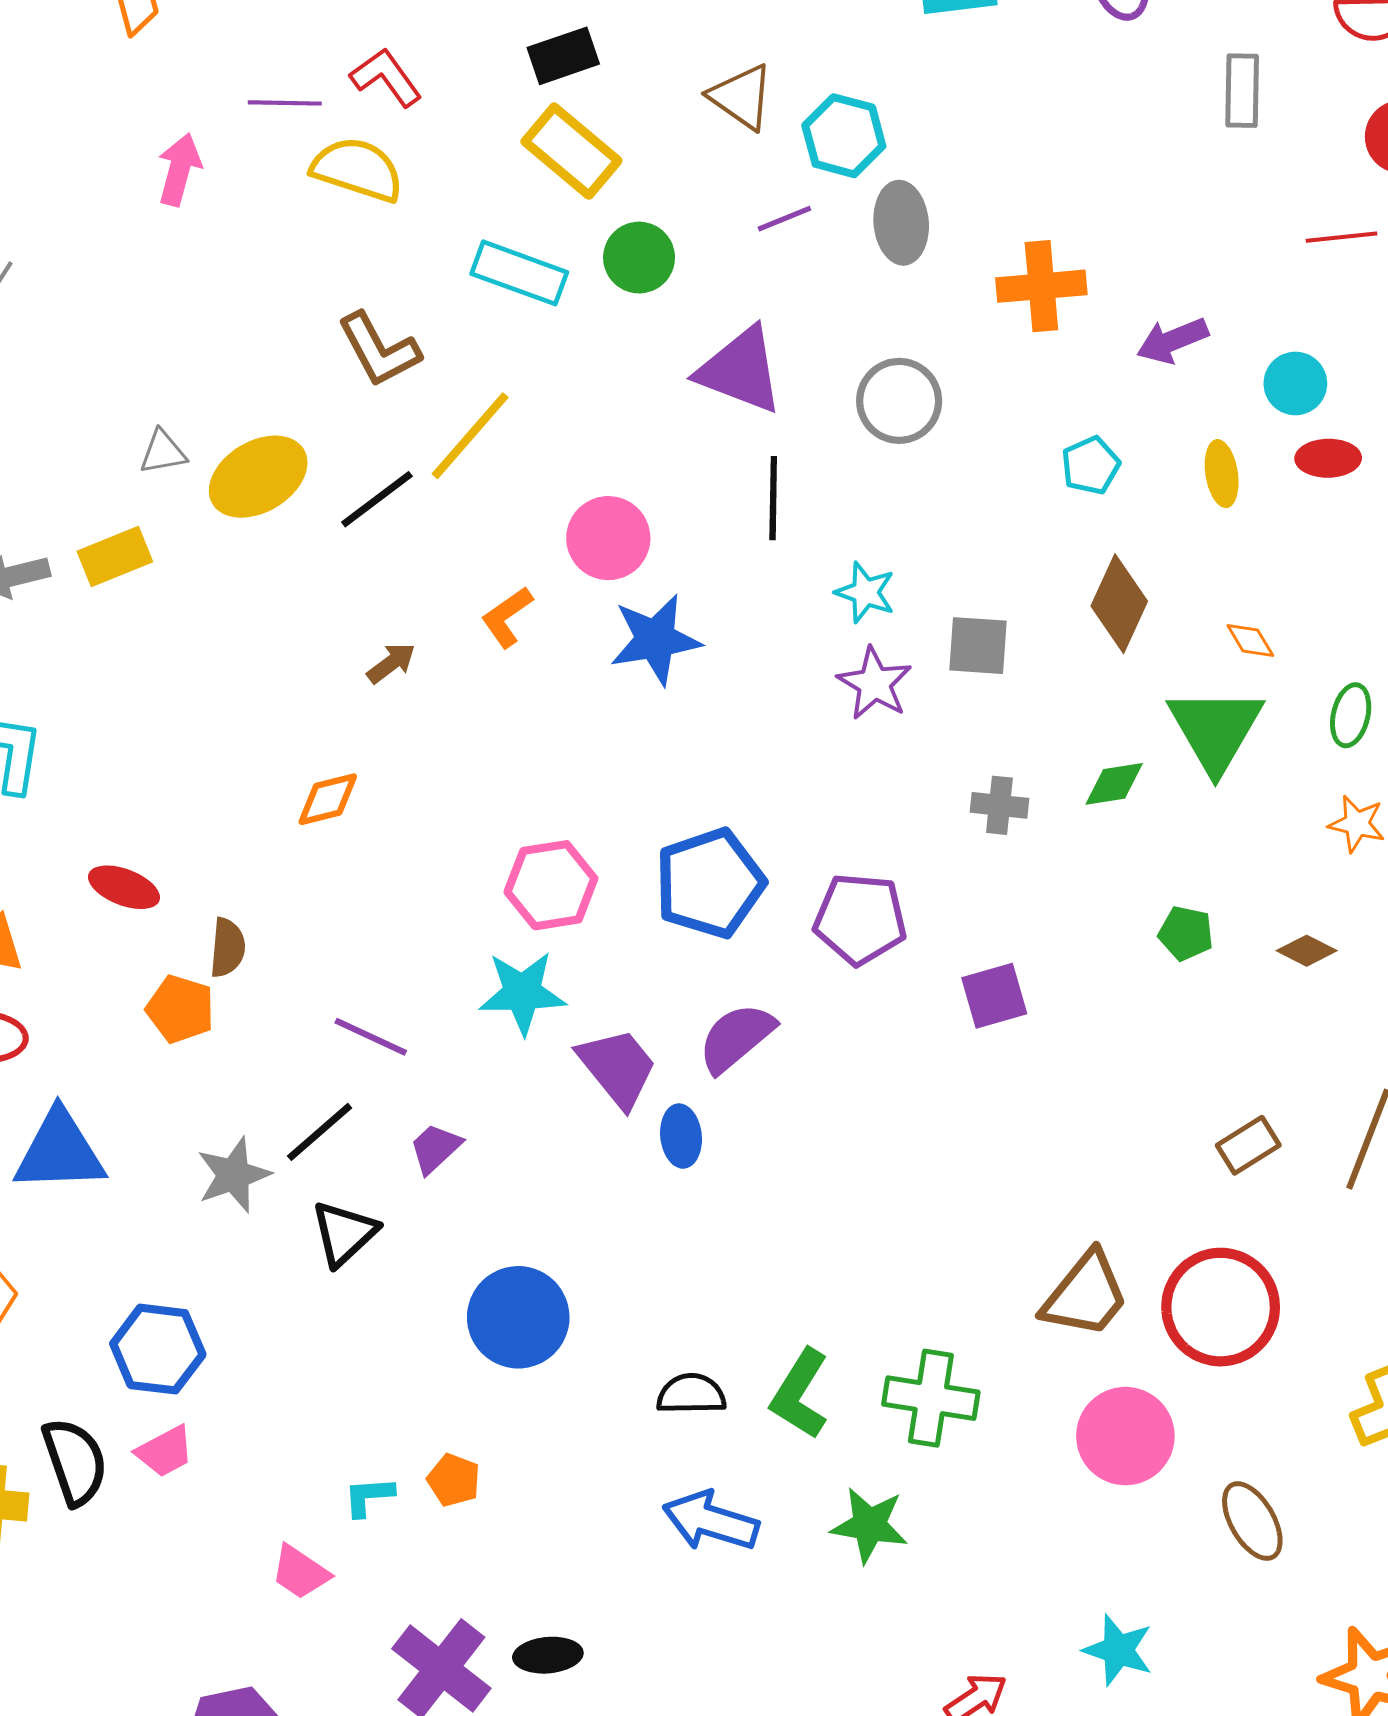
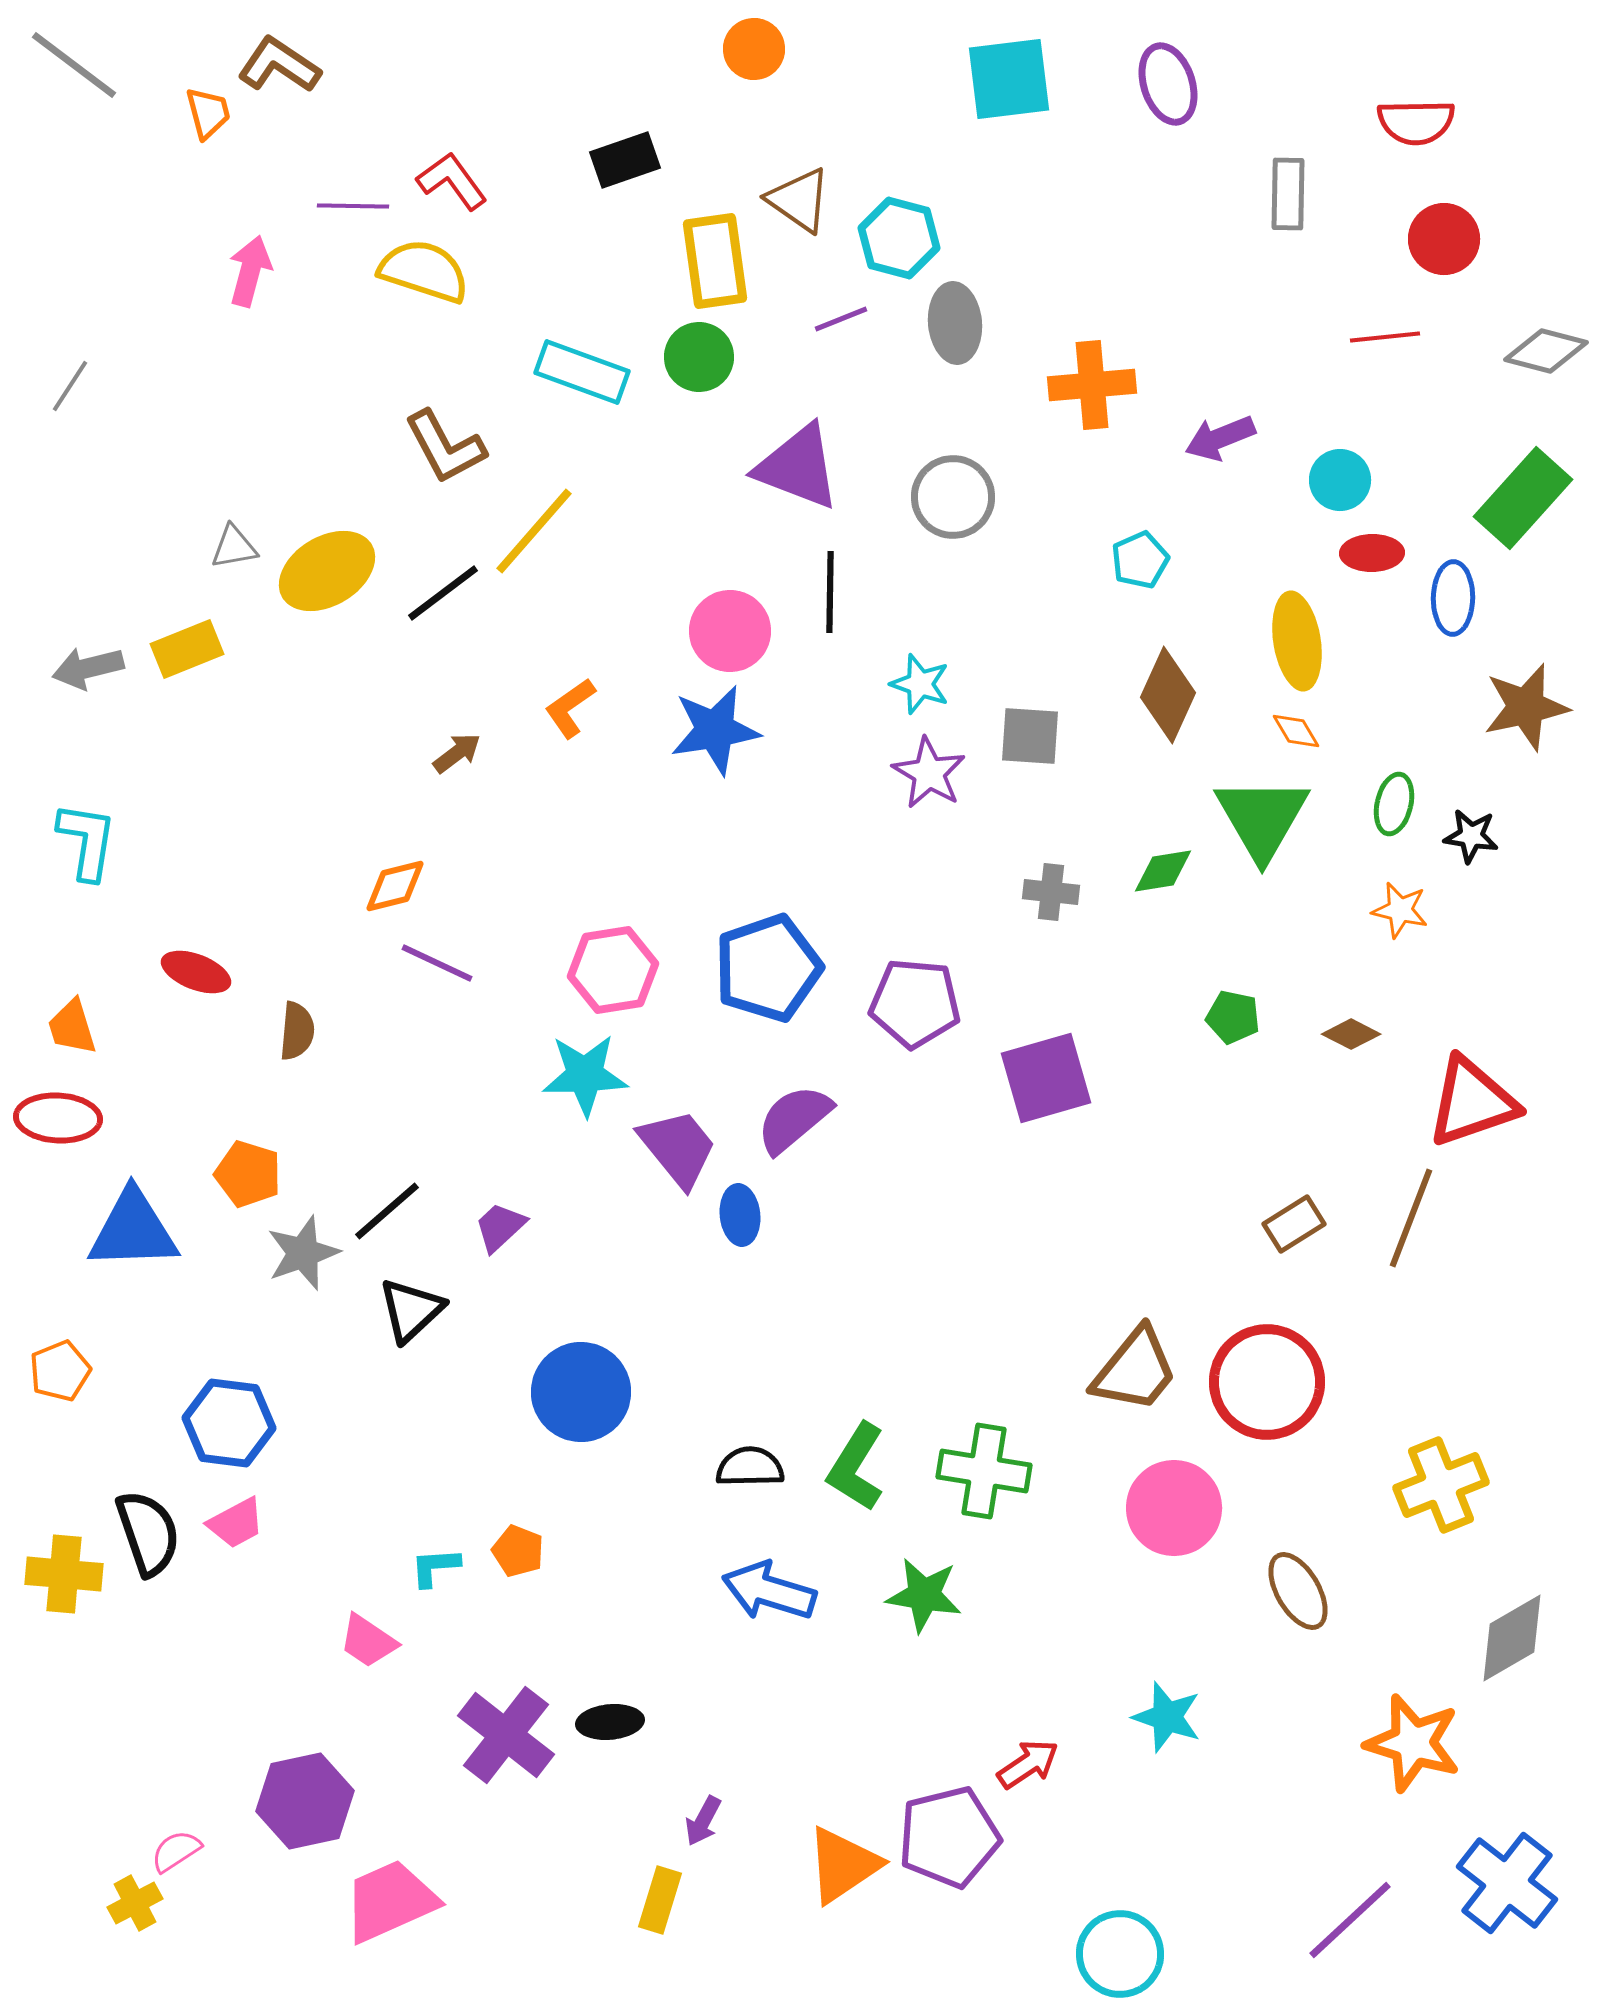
yellow rectangle: (571, 151) -> (715, 261), moved, turned 42
yellow ellipse: (1222, 474) -> (1297, 641), moved, size x1.5
pink circle: (608, 538) -> (730, 631), moved
purple square: (994, 996) -> (1046, 1078), size x1.4
orange pentagon: (180, 1009) -> (248, 1174), moved
purple line: (371, 1037) -> (437, 963), moved

